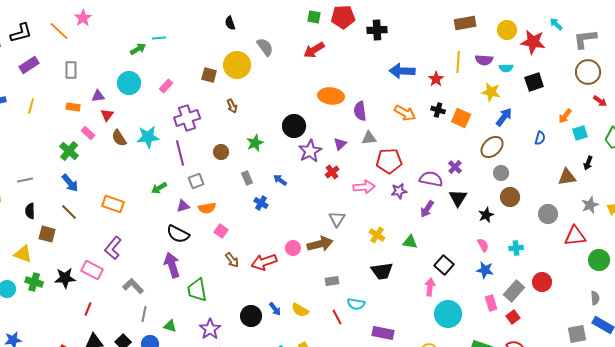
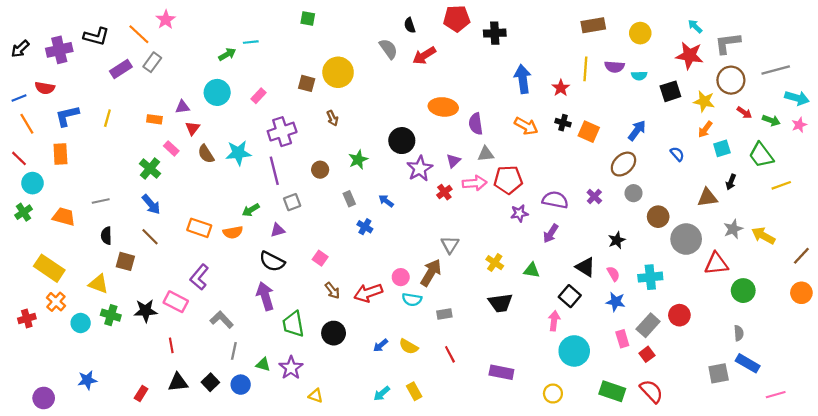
green square: (314, 17) -> (308, 19), moved
black semicircle: (230, 23) -> (410, 25), moved
black L-shape: (21, 33) -> (96, 36), turned 30
red star: (533, 42) -> (689, 55), moved
gray semicircle: (265, 47) -> (388, 49), moved
purple rectangle: (29, 65) -> (121, 69), moved
gray rectangle: (71, 70) -> (152, 62), moved, turned 36
blue arrow: (402, 71) -> (523, 79), turned 80
yellow star: (491, 92) -> (704, 101), moved
blue semicircle: (540, 138) -> (677, 154), turned -56
purple cross: (455, 167) -> (594, 197), moved
pink arrow: (364, 187) -> (475, 183), moved
brown circle: (510, 197) -> (658, 217), moved
black triangle: (458, 198) -> (585, 267), moved, turned -30
orange semicircle: (207, 208) -> (233, 232), moved
gray circle: (548, 214) -> (686, 239), size x1.4
brown arrow: (320, 244) -> (431, 273), turned -45
cyan cross: (516, 248) -> (650, 277), size x1.5
cyan semicircle: (356, 304) -> (412, 299), moved
red line: (88, 309) -> (171, 345), turned -32
blue arrow: (275, 309) -> (381, 345), turned 88
black circle: (251, 316) -> (334, 333), moved
purple star: (210, 329) -> (291, 368), moved

